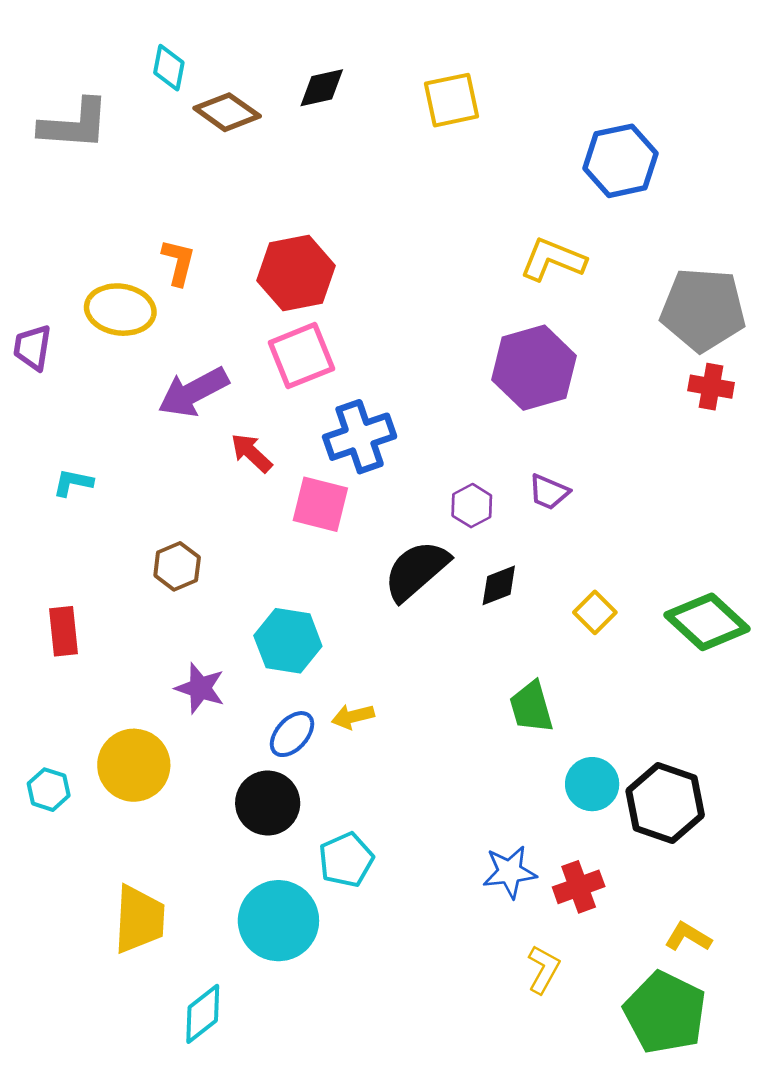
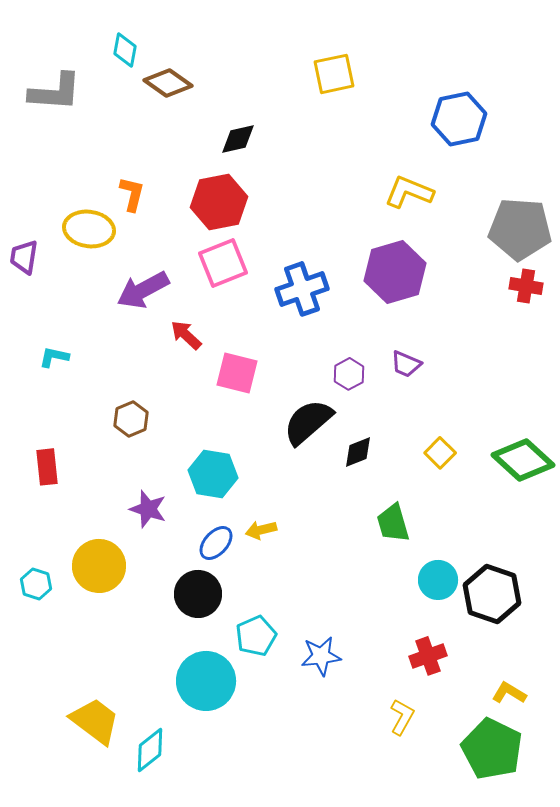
black diamond: (322, 88) -> (238, 139), moved
blue cross: (360, 437) -> (302, 289), moved
black diamond: (499, 585) -> (358, 452), moved
blue star: (510, 872) -> (321, 656), moved
yellow trapezoid: (139, 919) -> (95, 721), moved, turned -56

